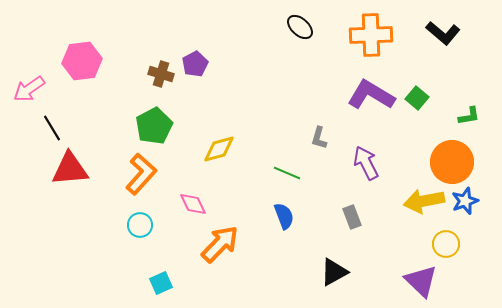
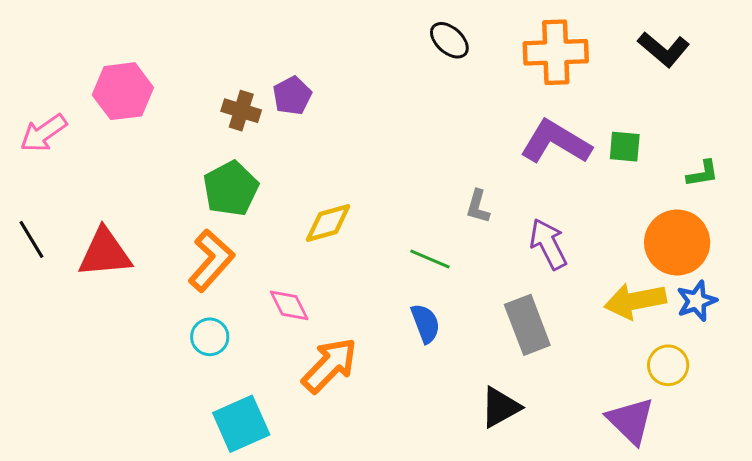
green square: (417, 98) -> (625, 147), turned -35
black line: (52, 128) -> (31, 239), moved
gray rectangle: (352, 217) -> (527, 325), size x1.6
cyan square: (161, 283) -> (241, 424), size x1.6

